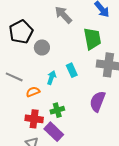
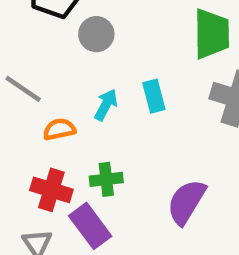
purple semicircle: (98, 101) -> (186, 202), moved

